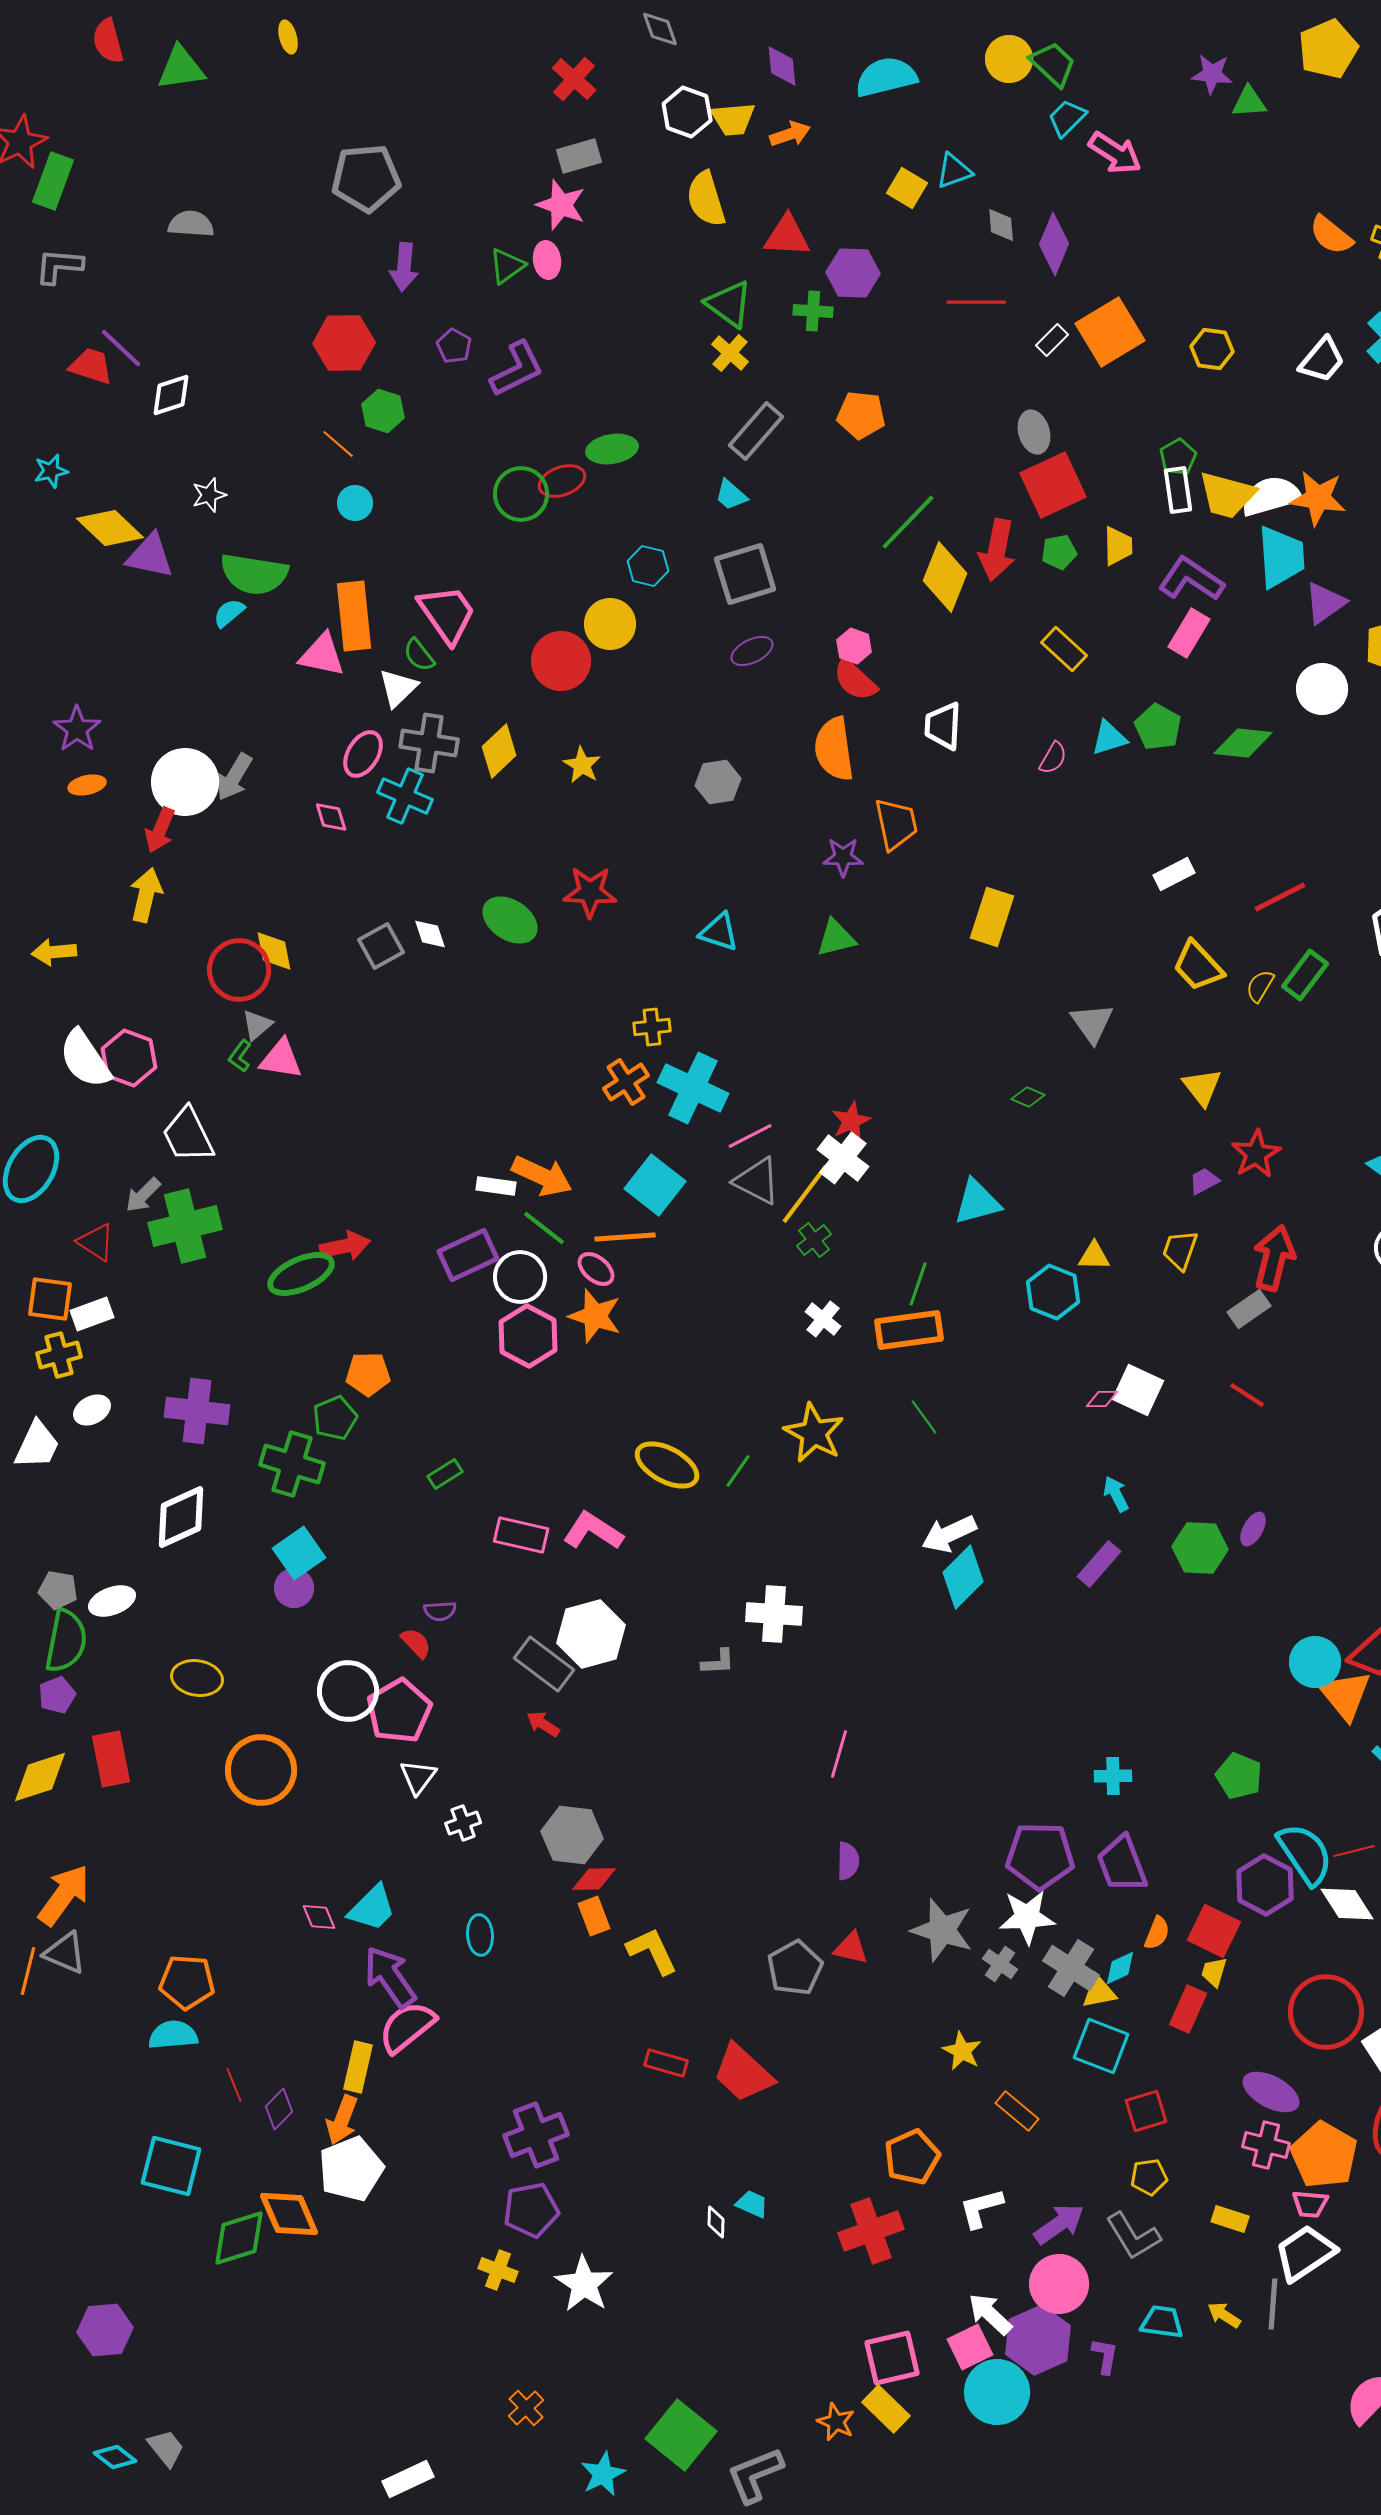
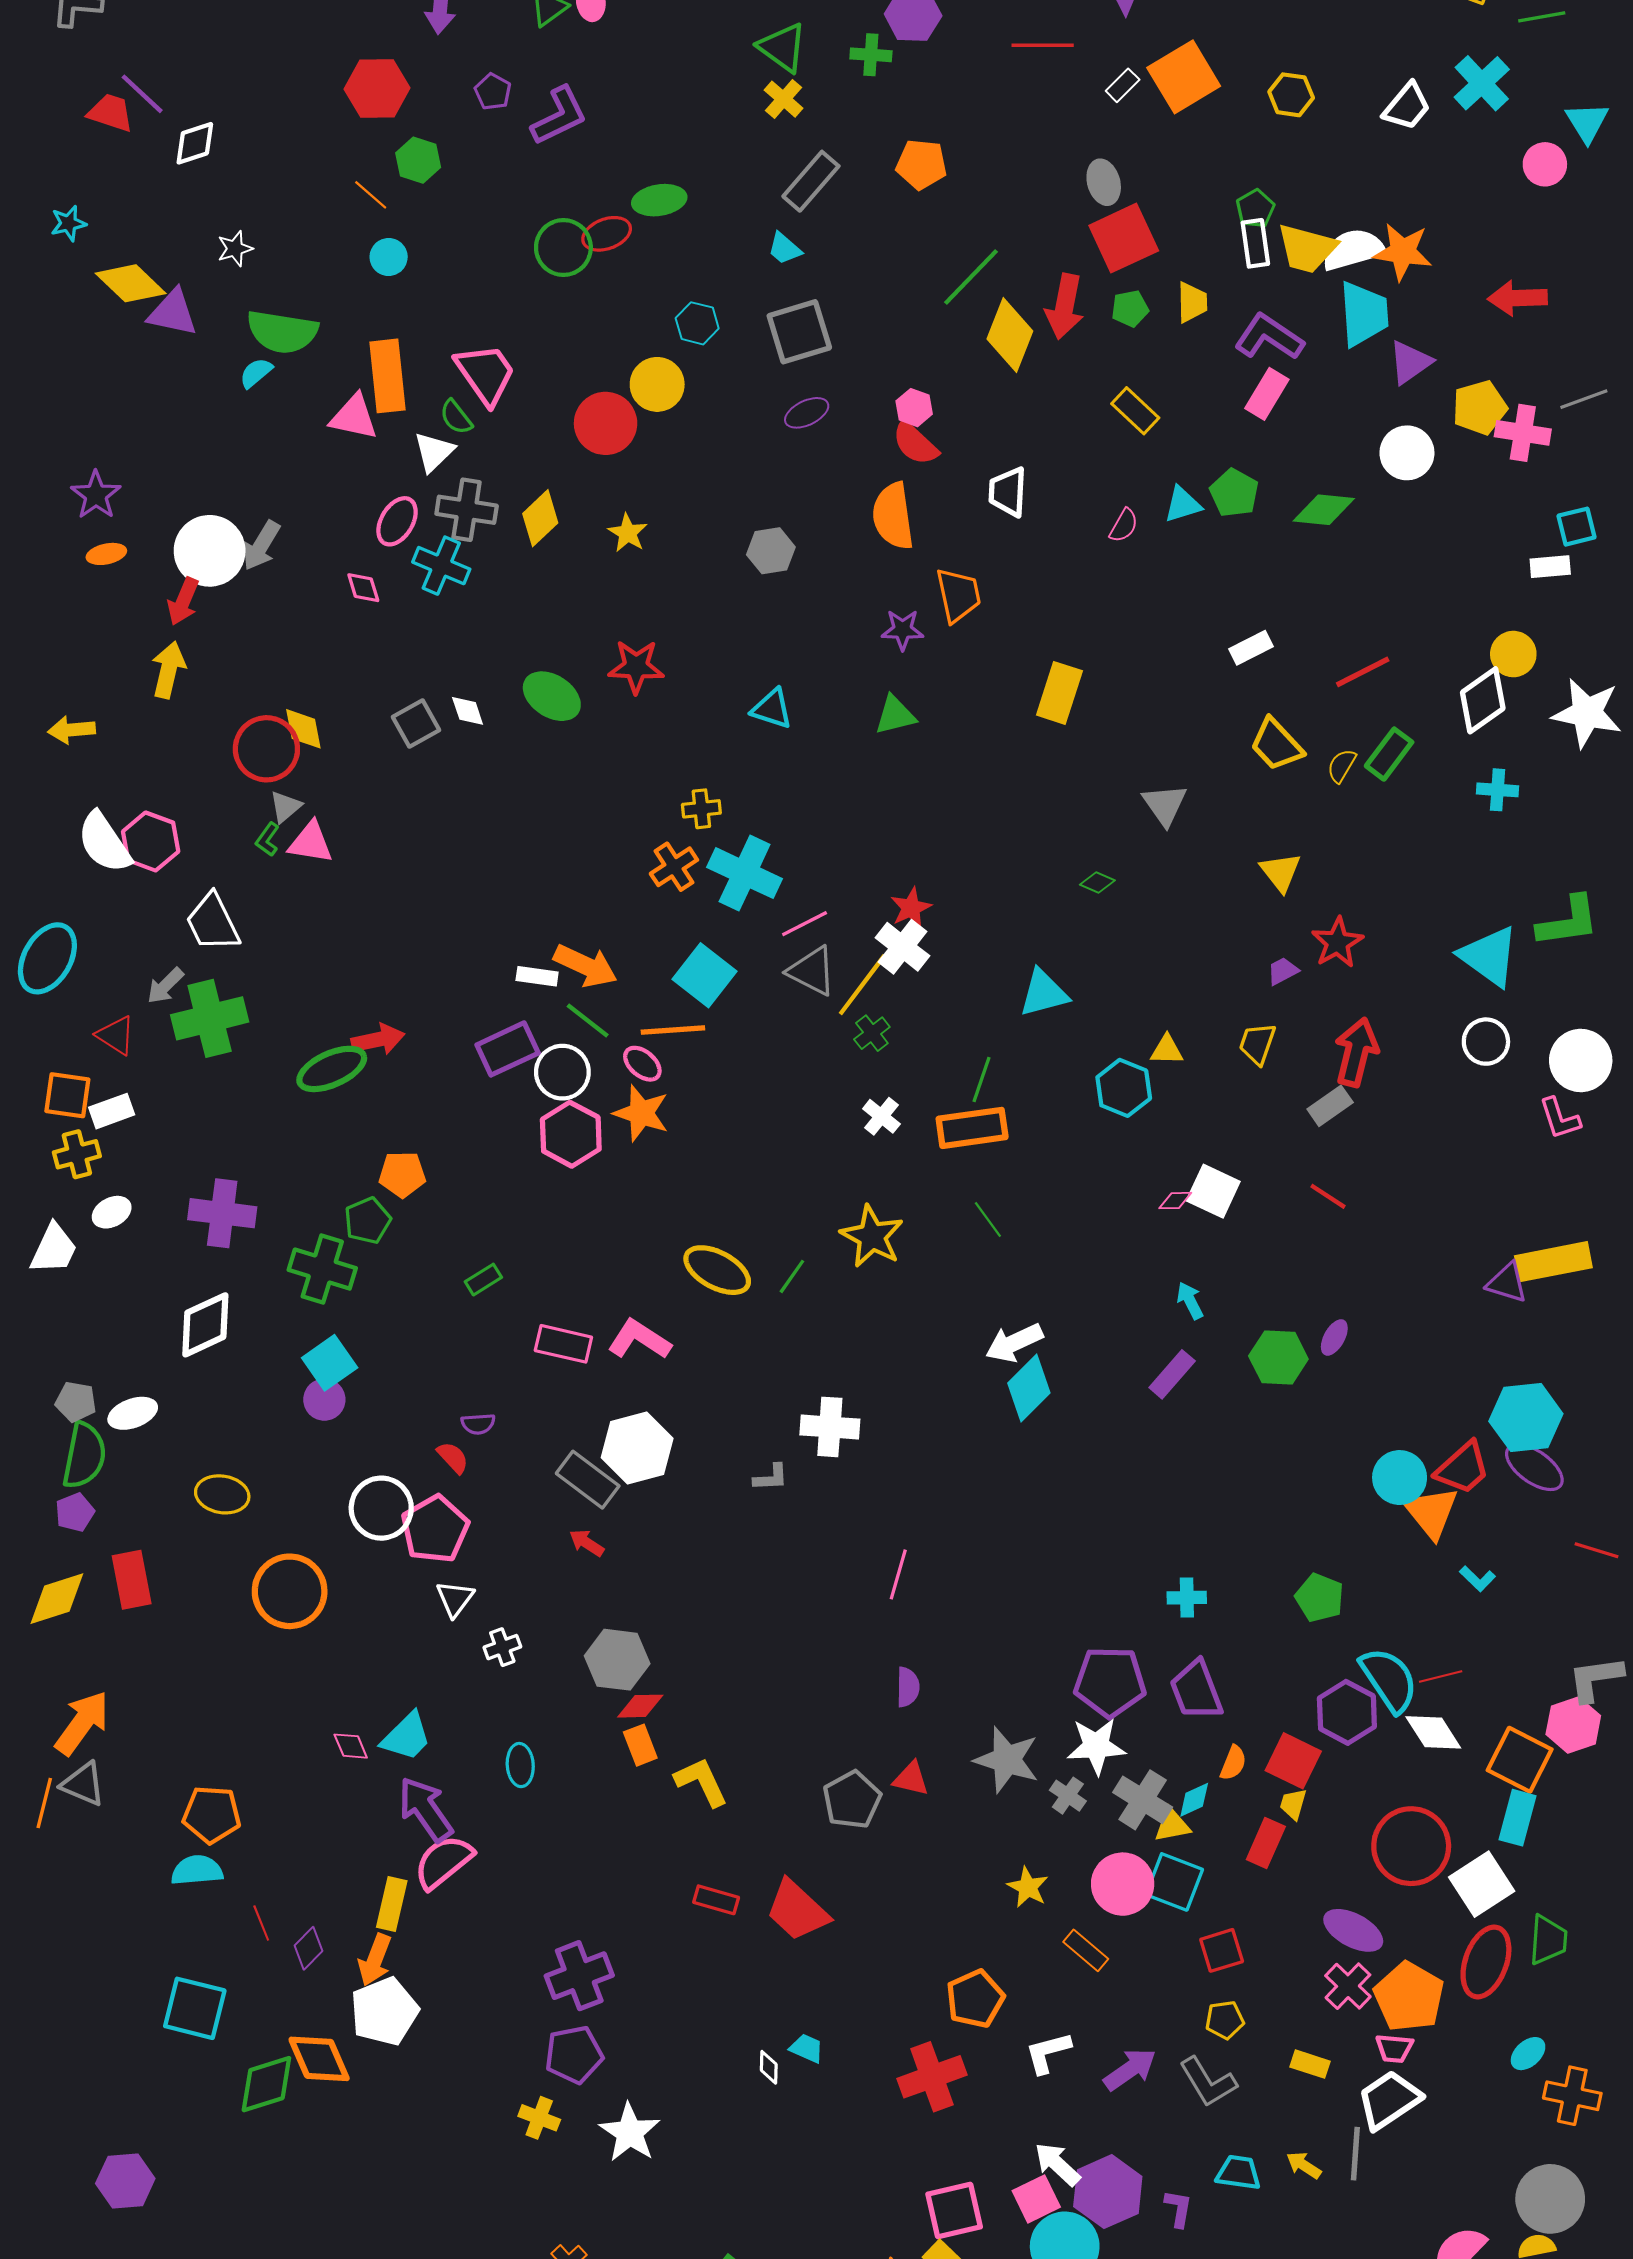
pink cross: (1266, 2145) -> (1348, 1986), turned 30
pink circle: (1059, 2284) -> (1123, 1884), moved

